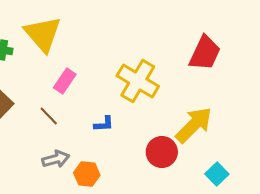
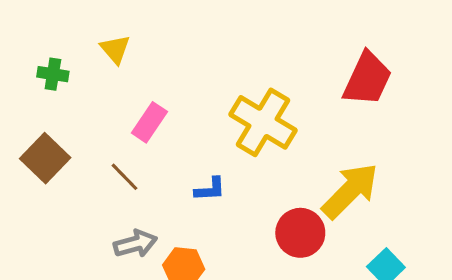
yellow triangle: (43, 34) -> (115, 49), size x0.5

